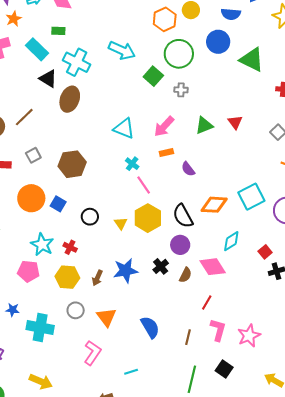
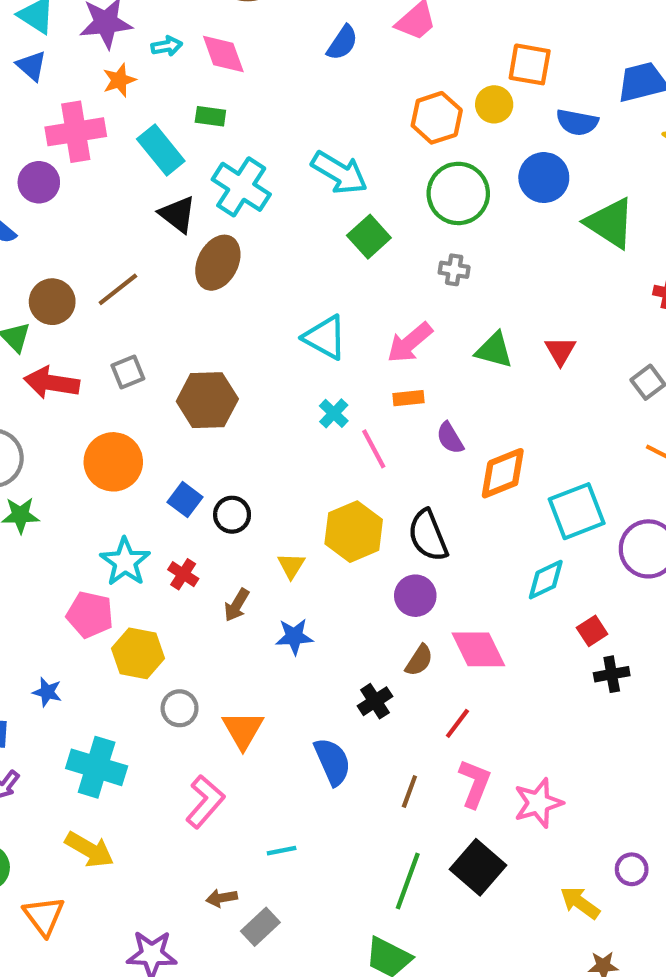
green square: (153, 76) -> (369, 237), moved
green triangle: (204, 125) -> (494, 350), turned 30
pink line: (144, 185) -> (374, 449), moved
blue square: (58, 204) -> (185, 500), moved
orange diamond: (214, 205) -> (503, 473), moved, turned -32
yellow triangle: (121, 223) -> (291, 566), moved
cyan diamond: (231, 241) -> (546, 580), moved
black cross: (161, 266) -> (375, 701), moved
blue star: (126, 271) -> (294, 637), size x0.7
yellow hexagon: (67, 277) -> (138, 653), moved
brown arrow: (97, 278) -> (237, 605), moved
cyan cross: (40, 327) -> (97, 767), moved
black square: (224, 369) -> (478, 867), size x1.4

